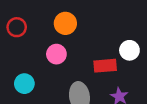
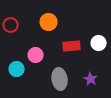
pink circle: (56, 54) -> (36, 55), moved
red rectangle: (105, 66) -> (72, 46), moved

